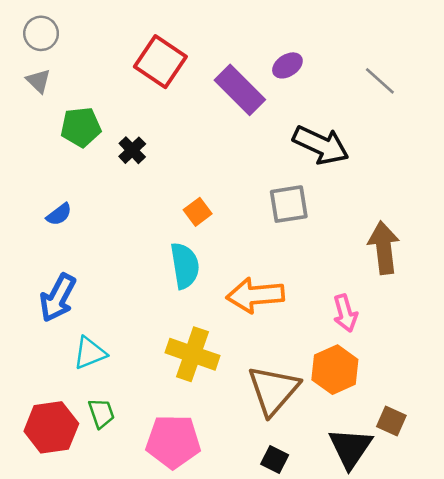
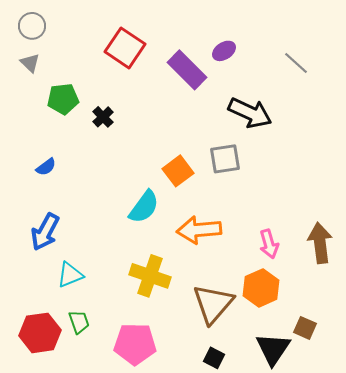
orange square: (198, 212) -> (178, 171), moved, size x1.4
brown arrow: (384, 248) -> (320, 243), moved
cyan semicircle: (185, 266) -> (144, 207), turned 45

